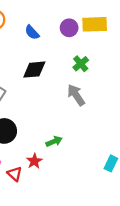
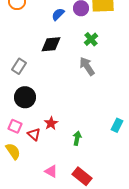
blue semicircle: (32, 32) -> (58, 14), moved, turned 88
green arrow: (54, 141) -> (77, 138), moved, turned -56

